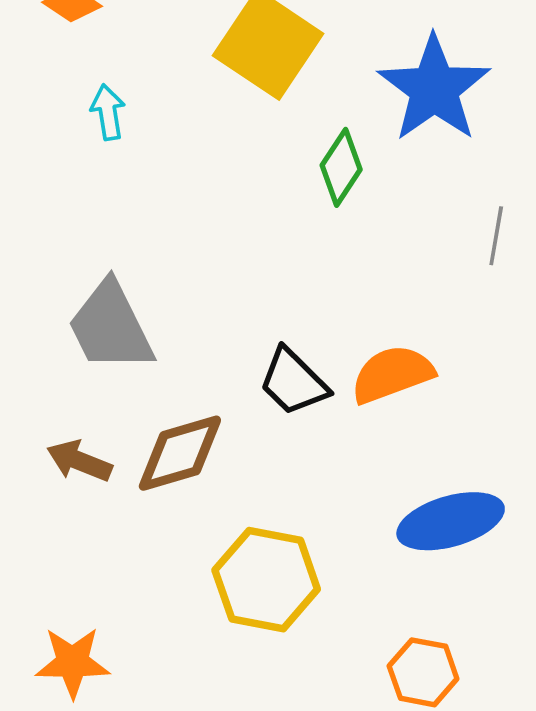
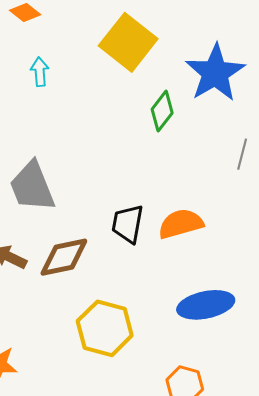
black trapezoid: (293, 382) -> (128, 224), turned 51

